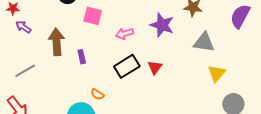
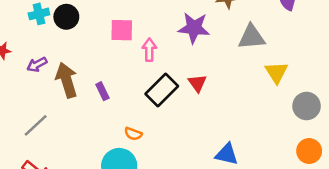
pink square: (93, 16) -> (122, 30), moved
purple arrow: (23, 27) -> (37, 65), moved, turned -49
pink arrow: (124, 34) -> (149, 50), turned 120

